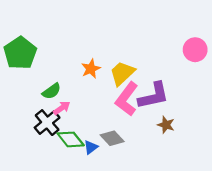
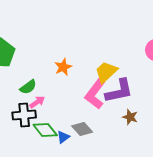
yellow trapezoid: (122, 73) -> (106, 72), moved
black cross: (47, 123) -> (24, 115), turned 35

